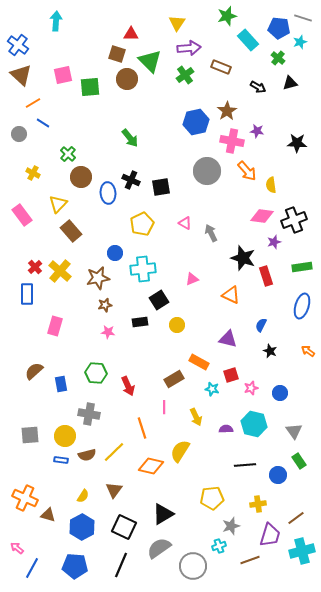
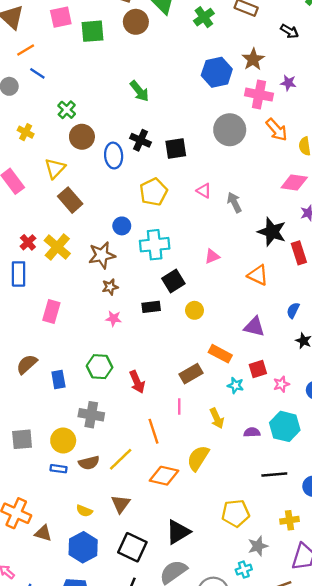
yellow semicircle: (83, 496) -> (84, 511), turned 80

